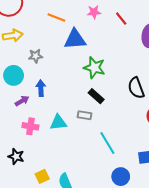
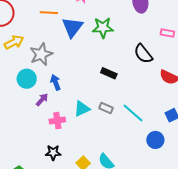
blue triangle: (75, 39) -> (72, 27), turned -30
gray star: (36, 56) -> (41, 54), size x1.6
green star: (94, 68) -> (103, 28), moved
gray rectangle: (85, 115) -> (106, 108), moved, turned 32

